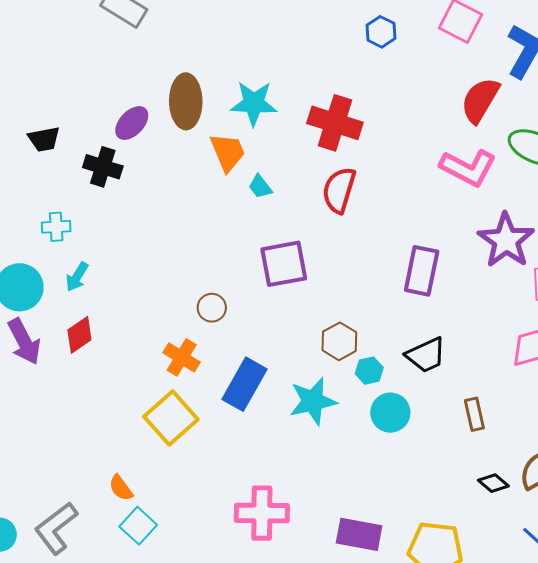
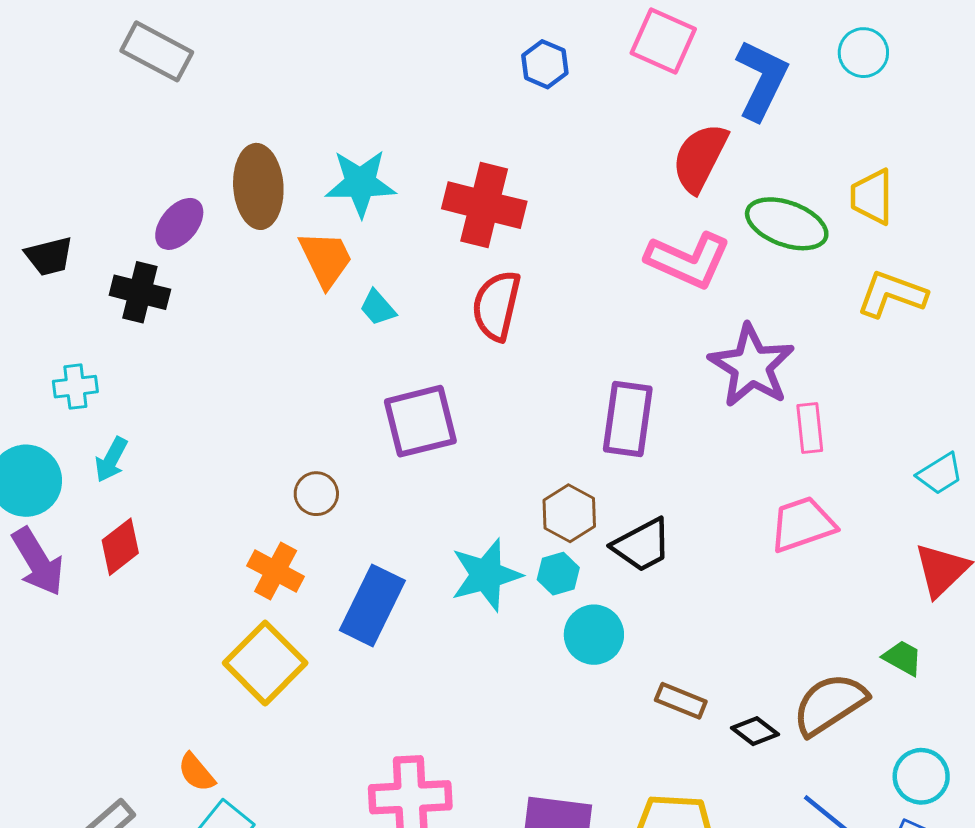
brown hexagon: (339, 341) -> (569, 513), moved
cyan star: (313, 401) -> (486, 575), moved
brown rectangle: (474, 414) -> (681, 701), moved, turned -52

